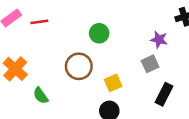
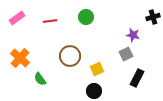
red line: (39, 22) -> (50, 21), moved
green circle: (99, 33) -> (86, 17), moved

